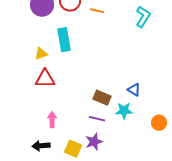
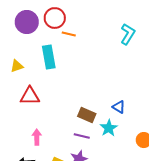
orange line: (97, 11) -> (69, 34), moved
yellow triangle: (41, 54) -> (17, 66), moved
cyan star: (124, 111) -> (109, 128), turned -30

